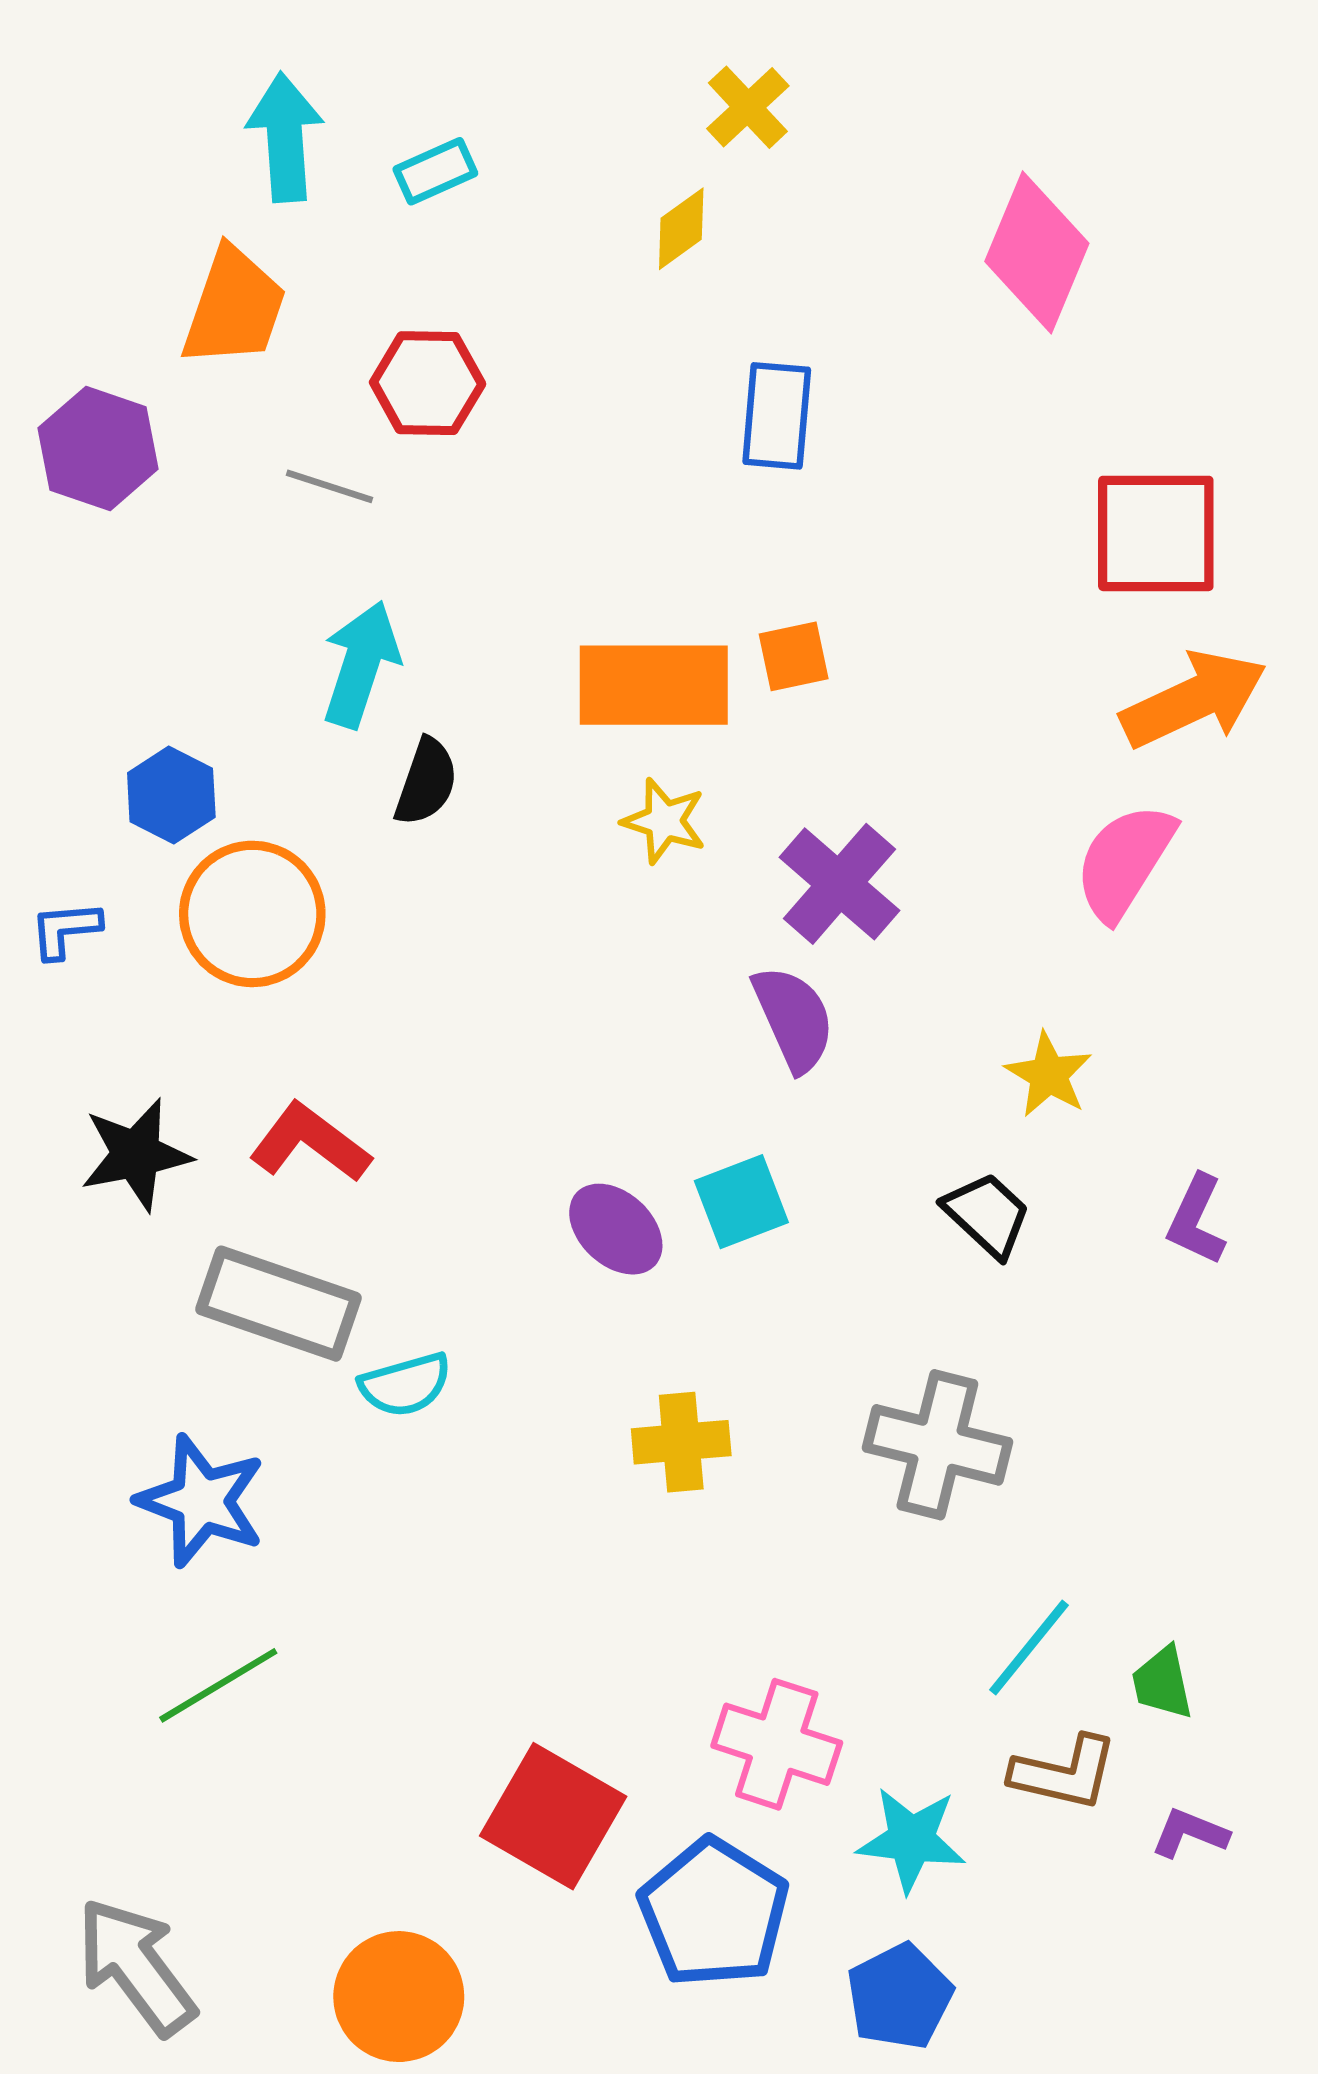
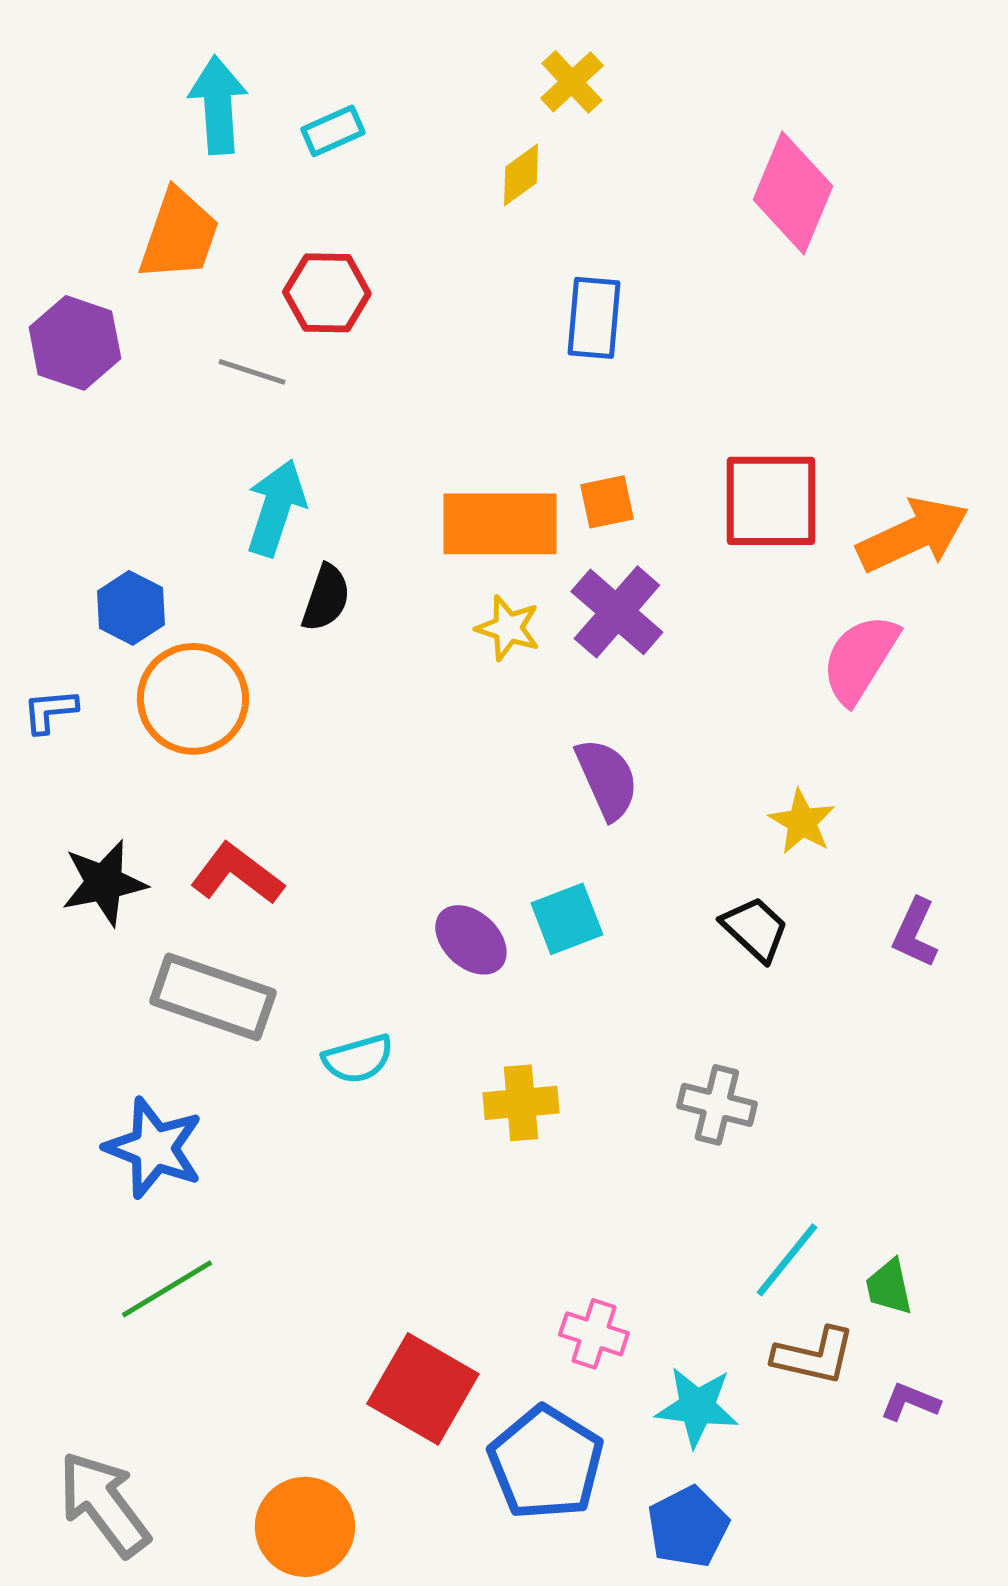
red square: (1156, 533) -> (771, 501), moved
purple cross: (839, 884) -> (617, 612), moved
cyan semicircle: (405, 1385) -> (358, 1059), moved
gray cross: (937, 1445) -> (717, 1105), size x0.7
pink cross: (777, 1744) -> (594, 1334), size x0.7

